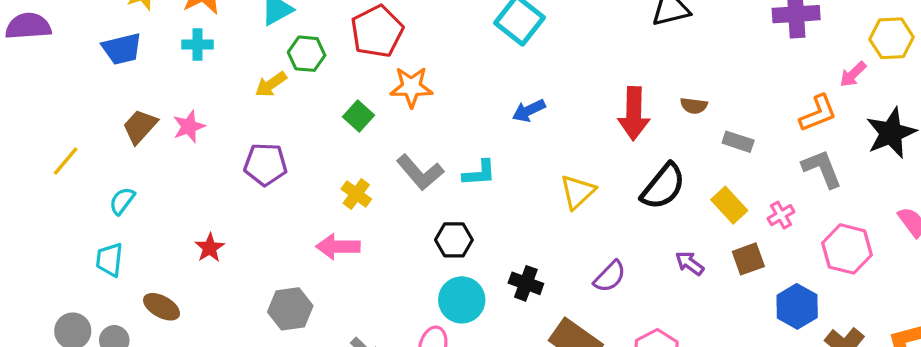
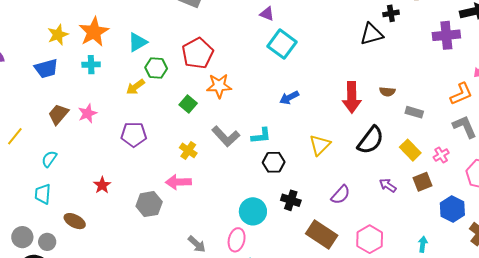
black hexagon: (454, 240) -> (274, 162), moved
gray hexagon: (290, 309) -> (149, 204), moved

